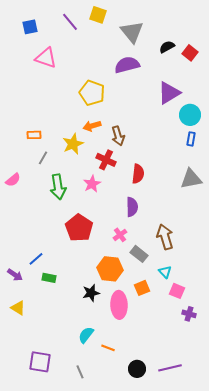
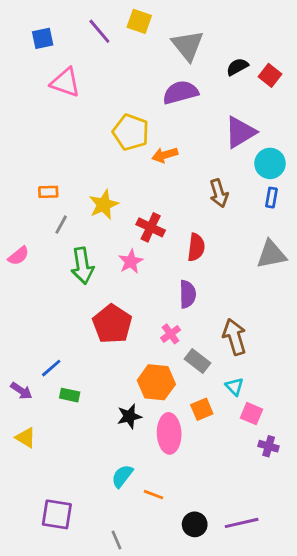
orange arrow: (92, 126) -> (165, 155), moved
brown arrow: (118, 136) -> (219, 193), moved
gray line: (80, 372) -> (117, 540), moved

